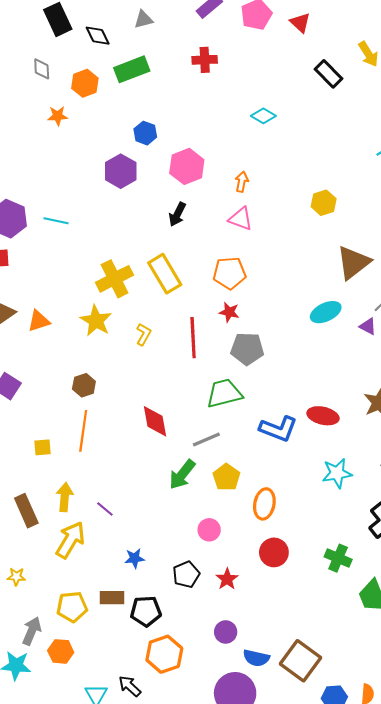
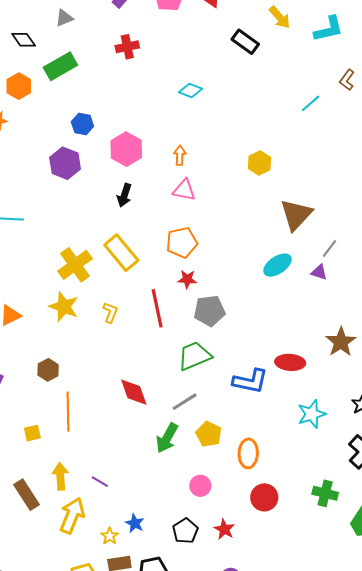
brown hexagon: (84, 385) -> (48, 370), moved
blue star: (135, 558) -> (135, 523), turned -30
yellow star: (16, 577) -> (110, 536), moved, turned -30

